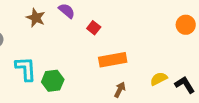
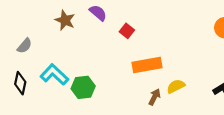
cyan L-shape: (26, 69) -> (54, 75), turned -44
yellow semicircle: (159, 79) -> (176, 86), moved

